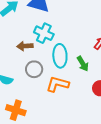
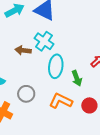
gray circle: (34, 69) -> (26, 94), moved
orange L-shape: (58, 84) -> (61, 101), moved

